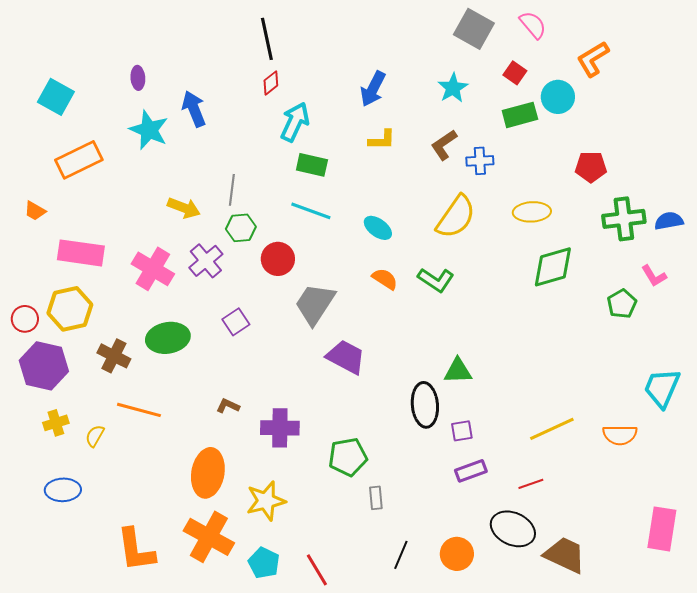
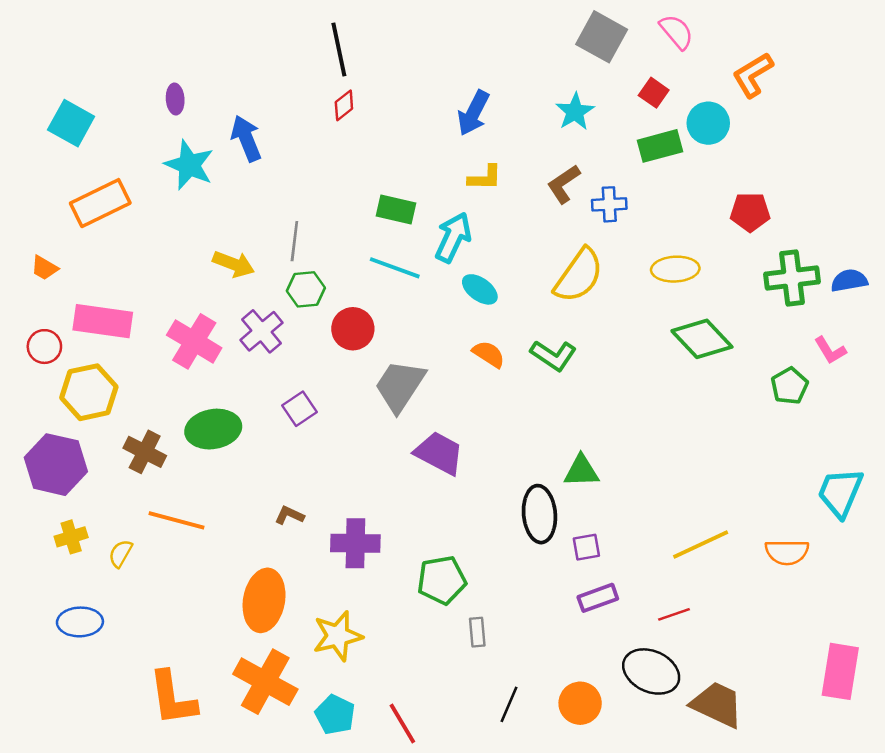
cyan arrow: (295, 122) -> (453, 237), moved
green diamond: (553, 267) -> (702, 339), turned 63
red circle: (25, 319) -> (44, 347), moved

